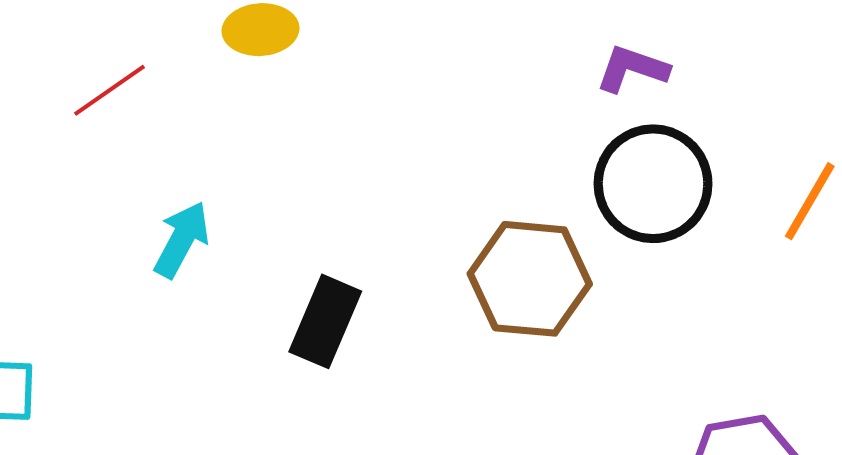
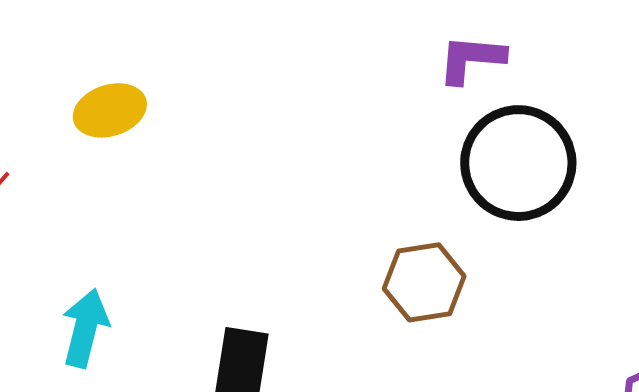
brown hexagon: (530, 279) -> (424, 282), size x0.7

